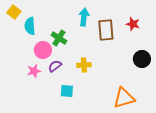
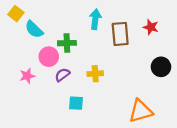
cyan semicircle: (30, 26) -> (34, 29), turned -42
green cross: (59, 38) -> (67, 43), turned -35
pink star: (34, 71) -> (27, 76), moved

